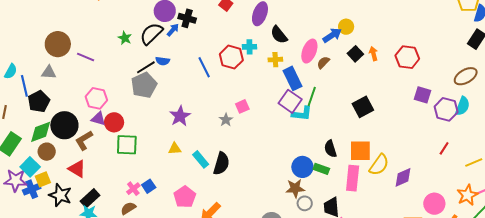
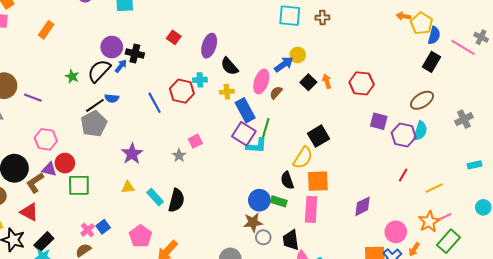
purple triangle: (98, 119) -> (49, 169), moved
yellow semicircle: (379, 165) -> (303, 158), moved

